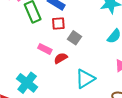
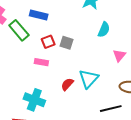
red square: (58, 24) -> (48, 42), moved
red semicircle: (61, 58) -> (67, 84), moved

